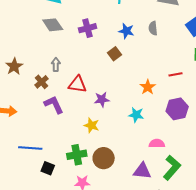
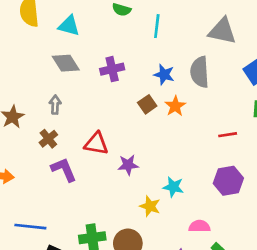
gray semicircle: (153, 28) -> (200, 72), size x1.6
gray arrow: (56, 65) -> (55, 105), moved
orange star: (148, 87) -> (175, 106), moved
yellow star: (92, 125) -> (150, 206), moved

